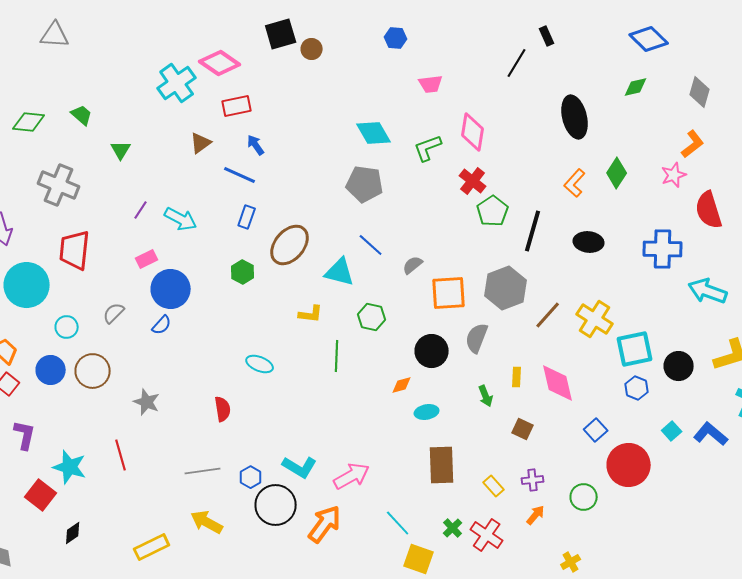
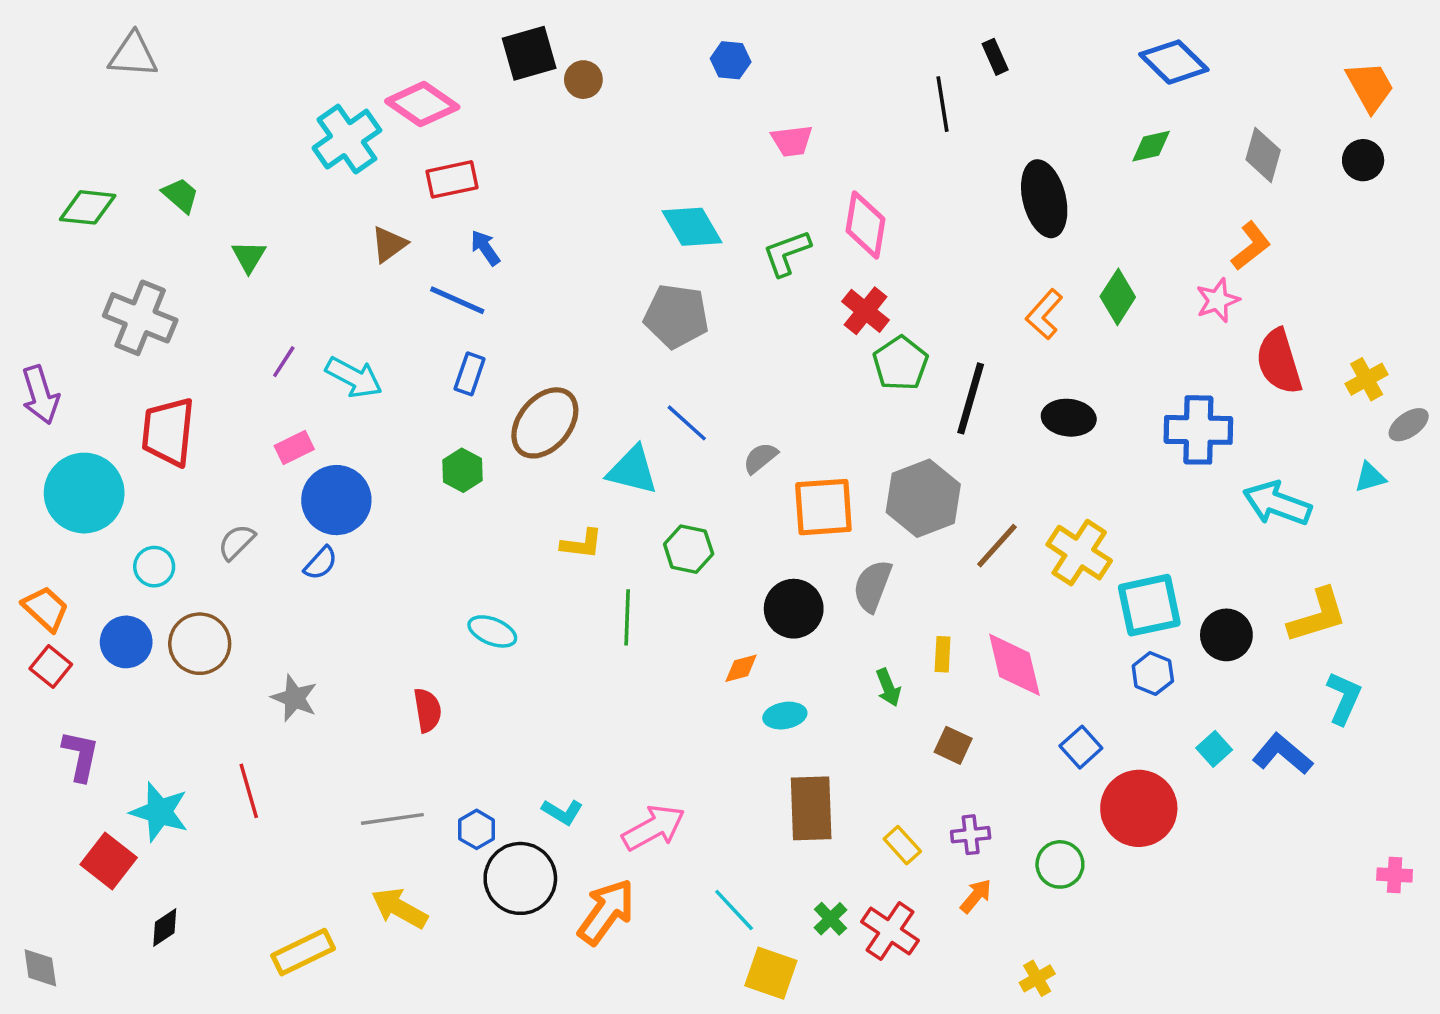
black line: (517, 63) -> (943, 104), turned -40
cyan L-shape: (300, 467) -> (562, 812), size x0.7

